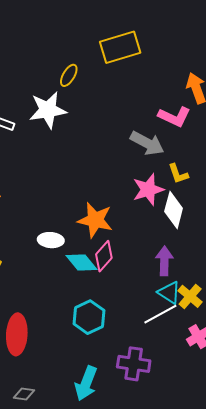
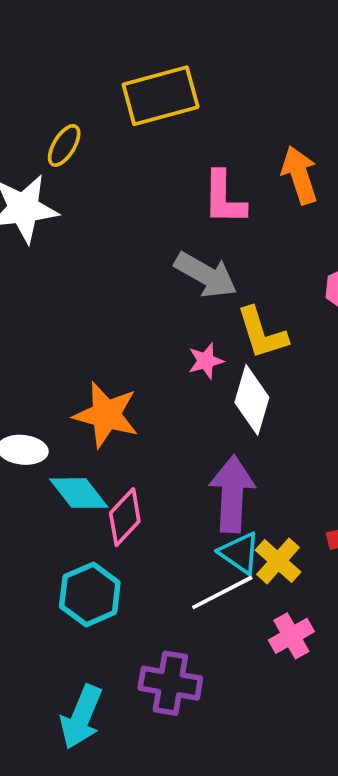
pink L-shape: (174, 117) -> (224, 198), moved, turned 64
yellow L-shape: (178, 174) -> (262, 333), size x1.4
pink star: (148, 190) -> (206, 361), size x0.6
pink diamond: (104, 256) -> (125, 517), moved
purple arrow: (164, 261) -> (232, 494), size x1.4

